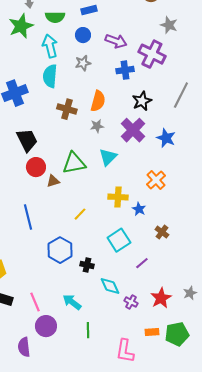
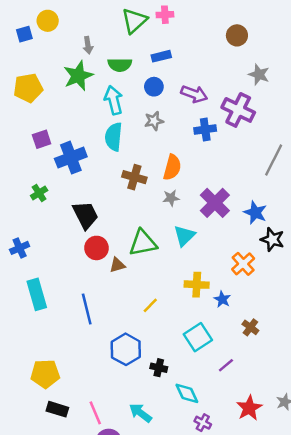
black star: (142, 101) -> (272, 239), moved, turned -30
purple cross: (131, 302) -> (203, 423), moved

